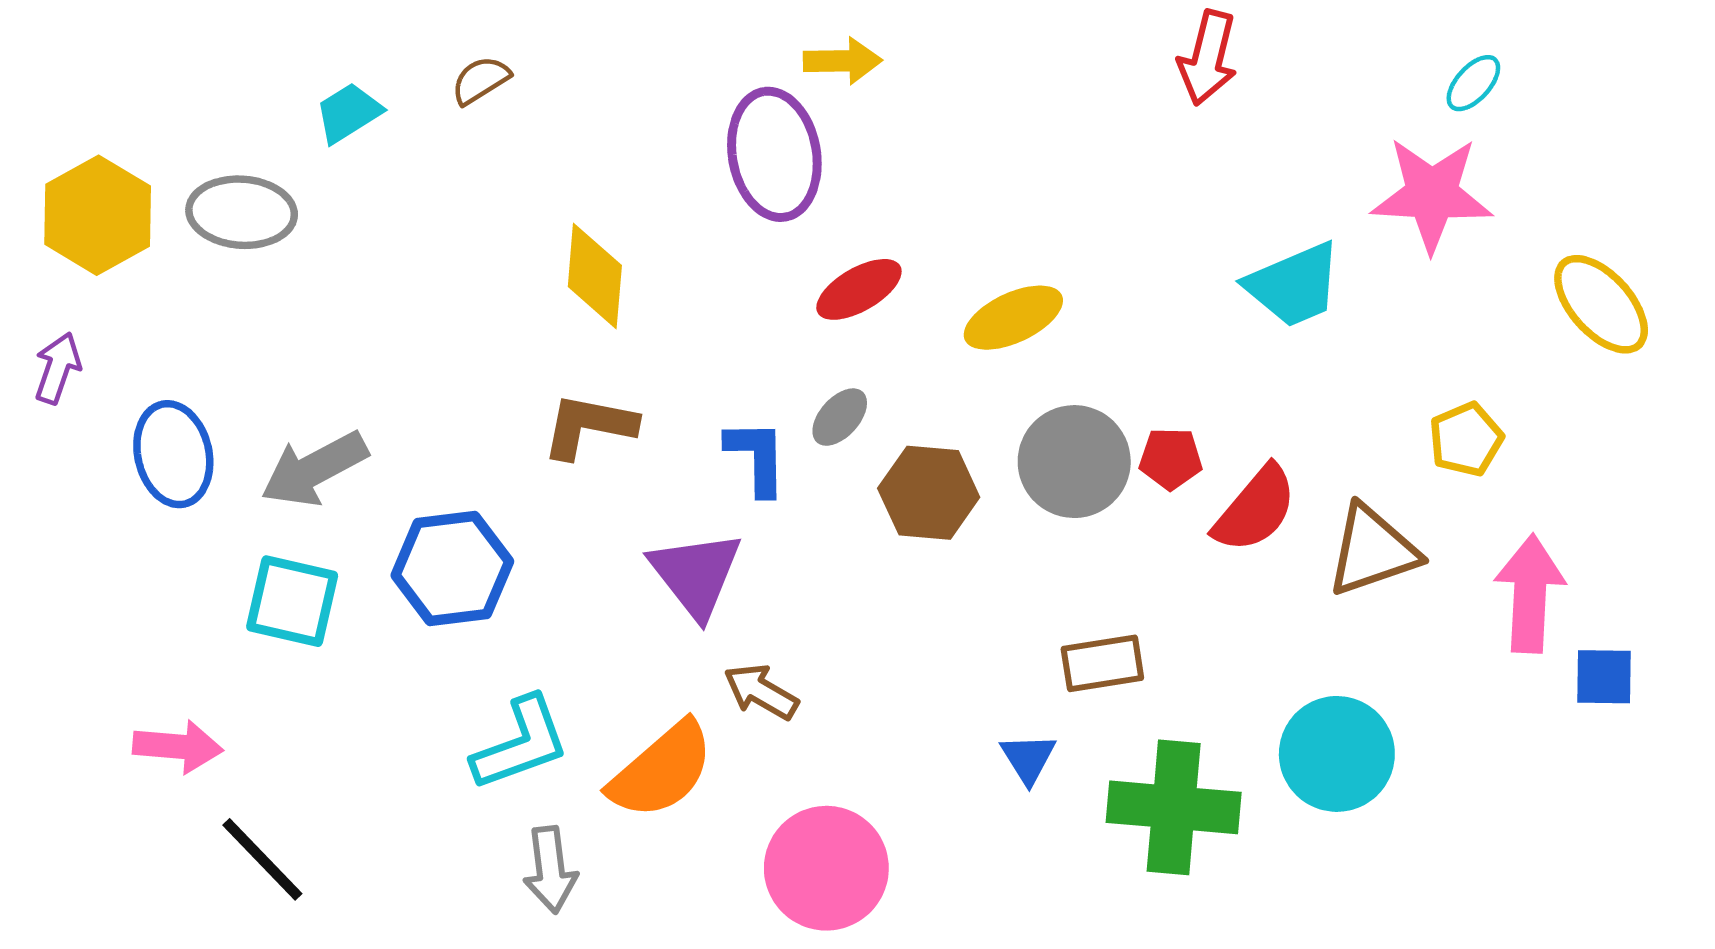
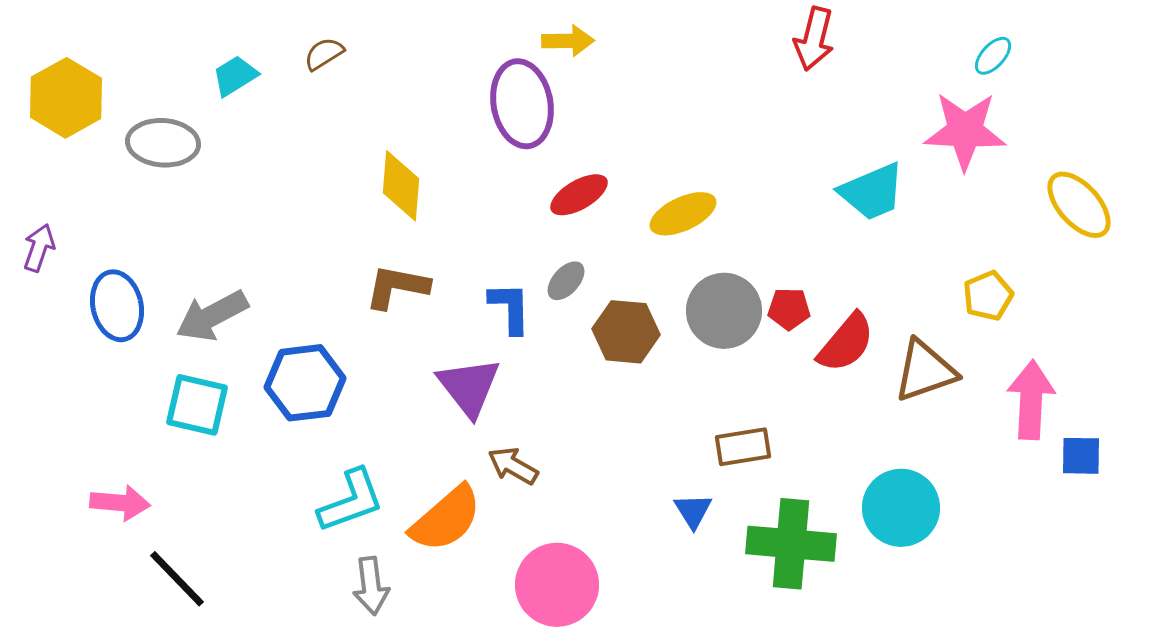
yellow hexagon: (98, 215) -> (66, 98), moved

